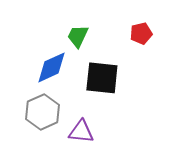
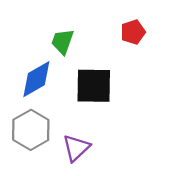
purple triangle: (81, 132) -> (76, 148), turned -44

